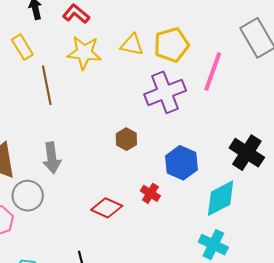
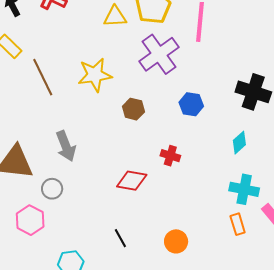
yellow star: (84, 53) -> (95, 75), moved
blue hexagon: (182, 163) -> (191, 104), moved, size x0.7
gray circle: (28, 196) -> (52, 189), size x0.7
cyan diamond: (221, 198) -> (239, 143), size x0.6

